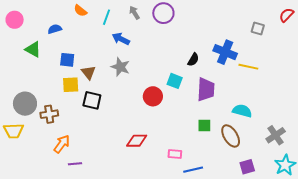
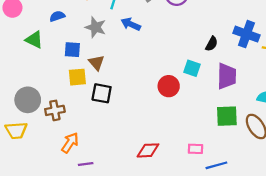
gray star: (120, 67) -> (95, 27), moved
green square: (204, 125) -> (227, 116), size x1.5
red diamond: (137, 141) -> (148, 150), moved

